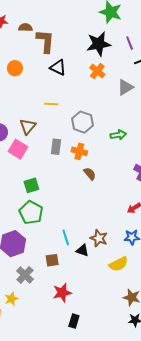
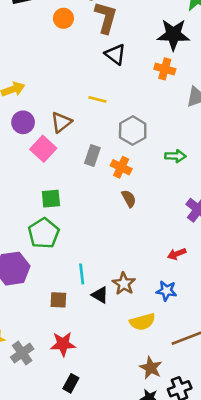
orange circle: (15, 68) -> (63, 18), moved
orange cross: (97, 71) -> (165, 69), turned -35
gray cross: (25, 275) -> (22, 353), moved

